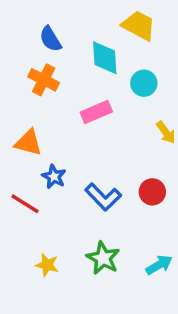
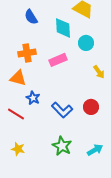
orange cross: (44, 80) -> (27, 53), moved, turned -36
yellow star: (47, 265) -> (18, 149), moved

